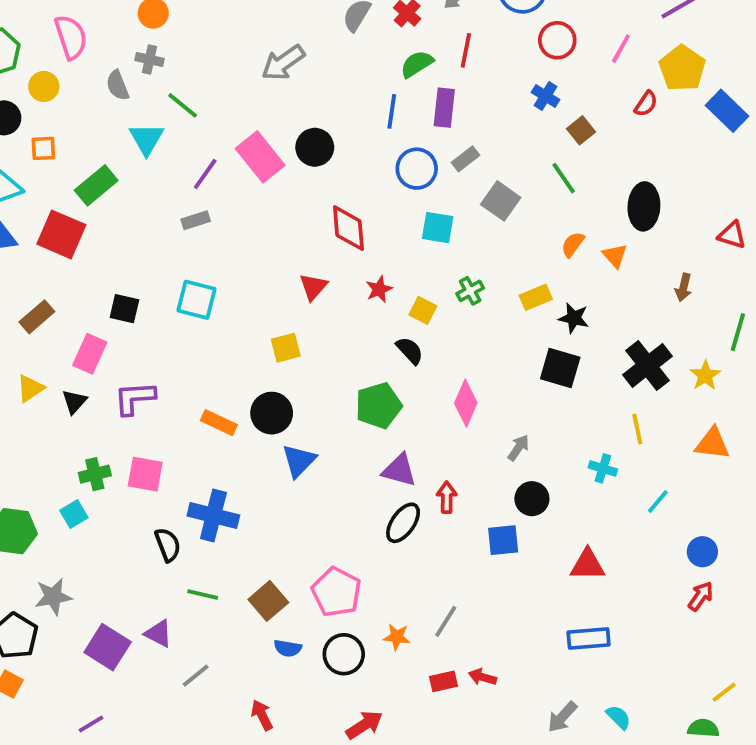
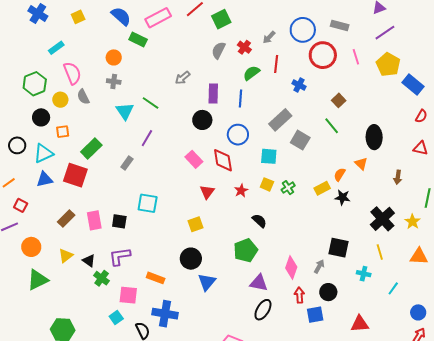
red circle: (557, 40) -> (323, 55), size x1.4
pink line: (621, 49) -> (356, 57), turned -42
gray arrow: (283, 63) -> (183, 78), size x0.7
gray semicircle: (118, 85) -> (83, 97), moved
blue cross: (545, 96) -> (299, 85), moved
red semicircle: (646, 104) -> (421, 116), moved
green line: (183, 105) -> (151, 103), moved
purple rectangle: (444, 108) -> (213, 94), moved
cyan triangle: (146, 139) -> (125, 111), moved
pink rectangle: (260, 157) -> (194, 159), moved, size x0.7
gray rectangle: (466, 159) -> (280, 120), size x1.6
blue circle: (417, 169) -> (238, 135), moved
gray rectangle: (196, 220) -> (127, 163), moved, turned -32
orange semicircle: (573, 244) -> (340, 175), moved
black square: (124, 309) -> (119, 221), moved
yellow square: (423, 310) -> (267, 184), moved
pink rectangle: (90, 354) -> (94, 220), moved, turned -30
black square: (560, 368) -> (339, 248), moved
black triangle: (74, 402) -> (89, 261), turned -32
pink diamond: (466, 403) -> (291, 268), moved
orange rectangle: (219, 423) -> (156, 278), moved
green cross: (95, 474) -> (102, 278), moved, turned -35
red arrow: (447, 497) -> (299, 295), moved
cyan square: (74, 514) -> (116, 318), moved

